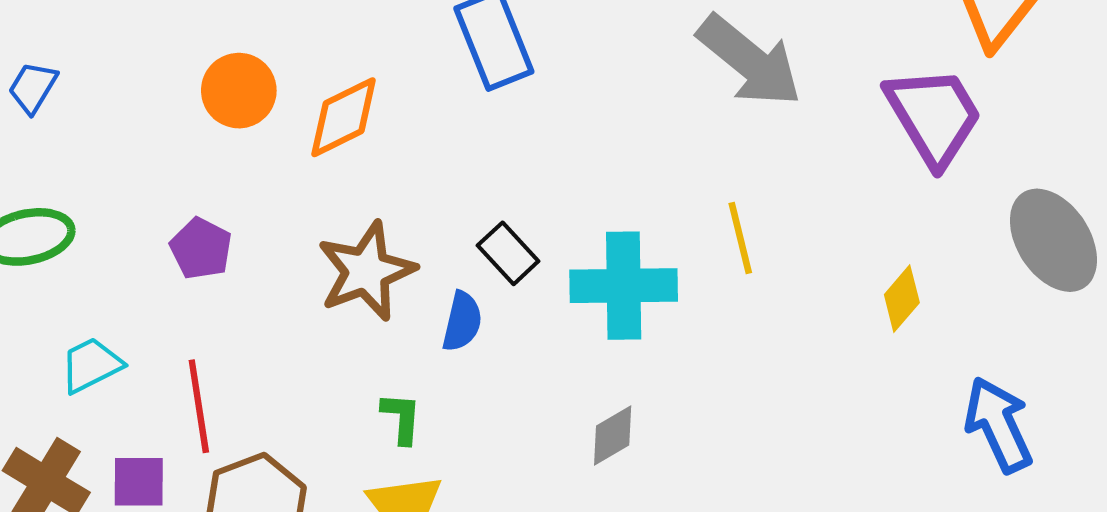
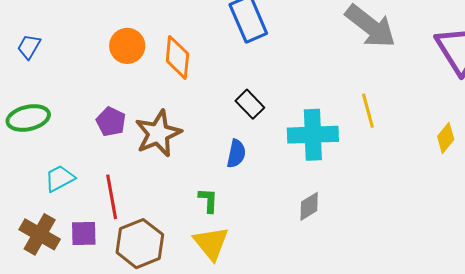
orange diamond: (344, 117) -> (177, 57), turned -57
black rectangle: (508, 253) -> (250, 104), moved
brown star: (366, 271) -> (158, 133), moved

